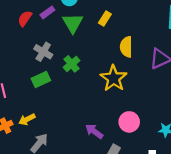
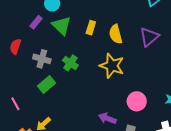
red semicircle: (25, 18) -> (15, 46), moved
yellow rectangle: (105, 18) -> (91, 28), moved

